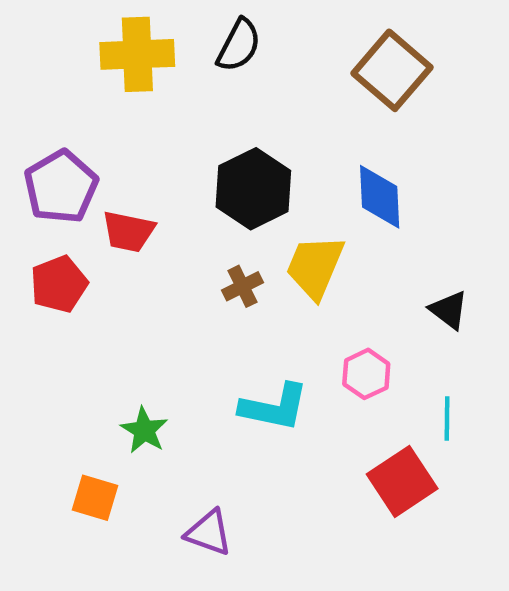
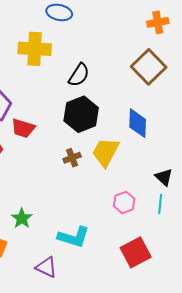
black semicircle: (239, 45) -> (79, 75), moved
cyan L-shape: (274, 407) -> (74, 237), moved
cyan line: (447, 418) -> (160, 204), moved

